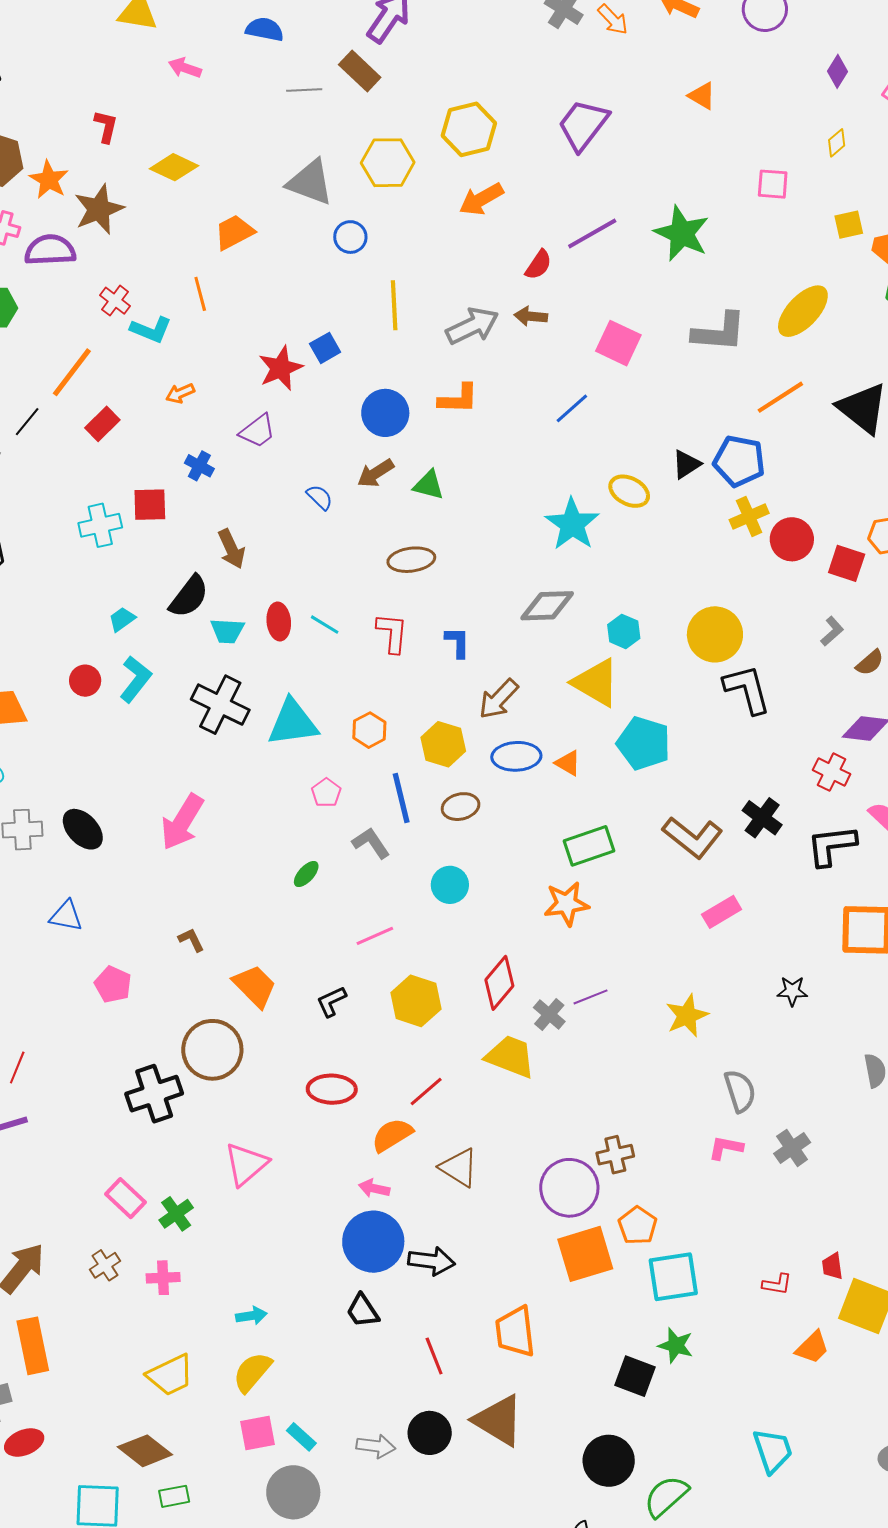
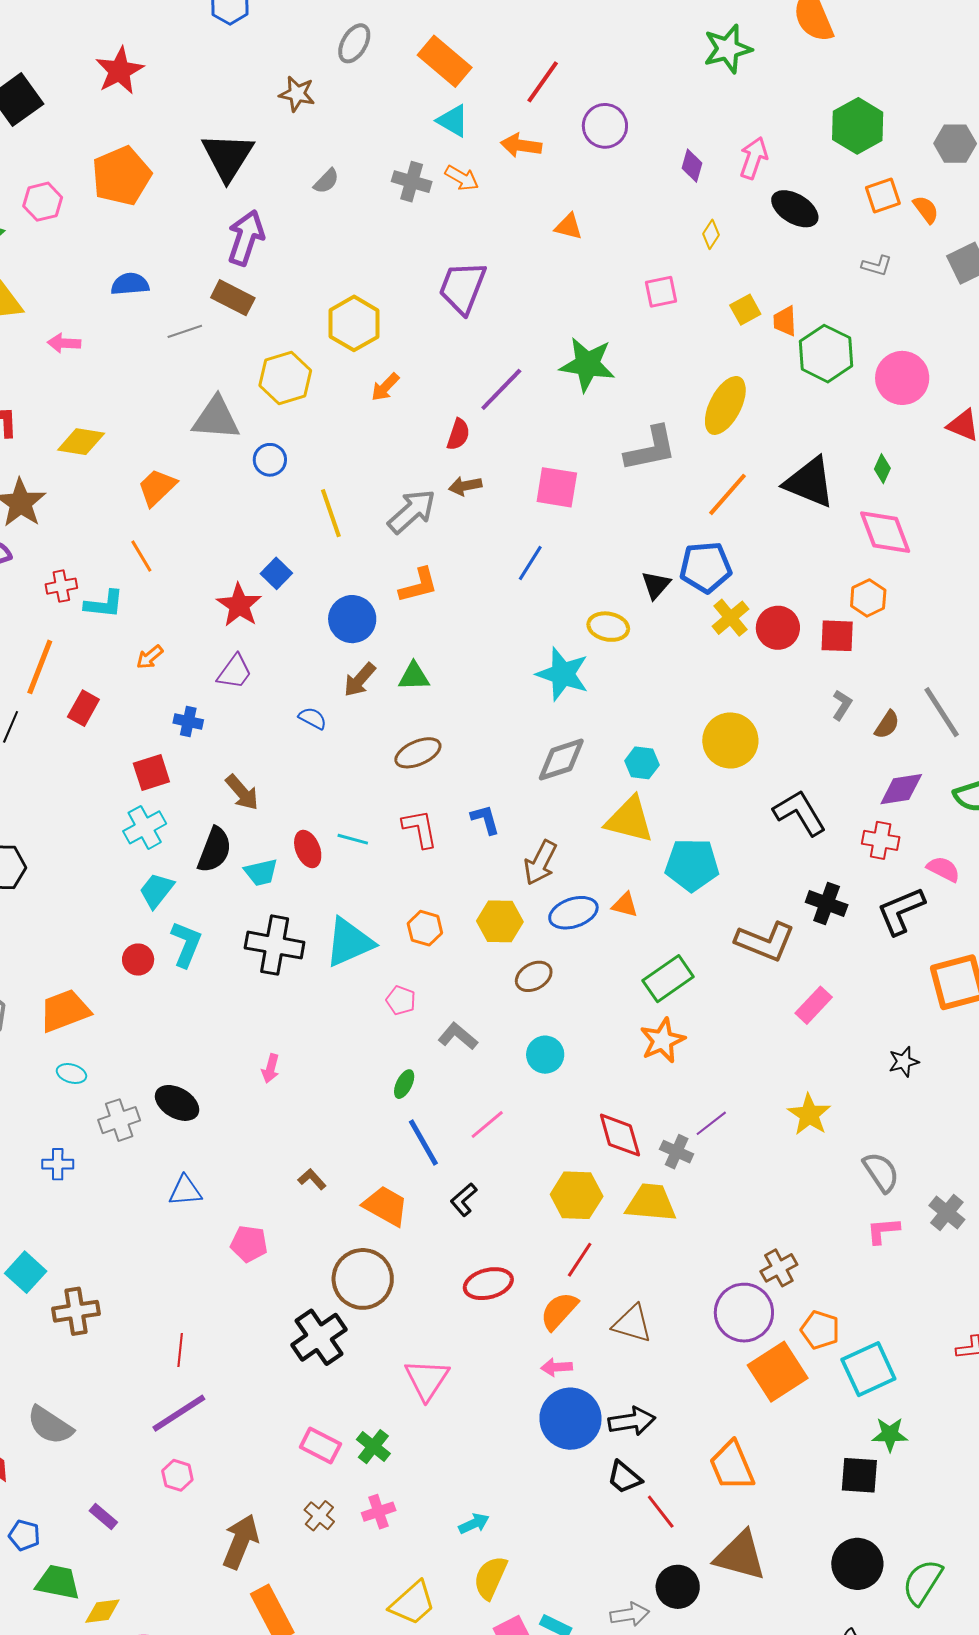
orange arrow: (481, 199) -> (385, 387), size x0.7
red cross: (115, 301) -> (61, 586), turned -32
cyan cross: (100, 525) -> (145, 827), moved
cyan trapezoid: (122, 619) -> (157, 890), size x1.4
black L-shape: (747, 689) -> (800, 813), moved
blue line: (401, 798) -> (423, 1143), moved
pink arrow: (182, 822) -> (271, 1069), size x0.5
red diamond: (499, 983) -> (620, 1135), turned -40
yellow hexagon: (416, 1001) -> (577, 1195), moved
black trapezoid: (363, 1311) -> (624, 1477), moved

